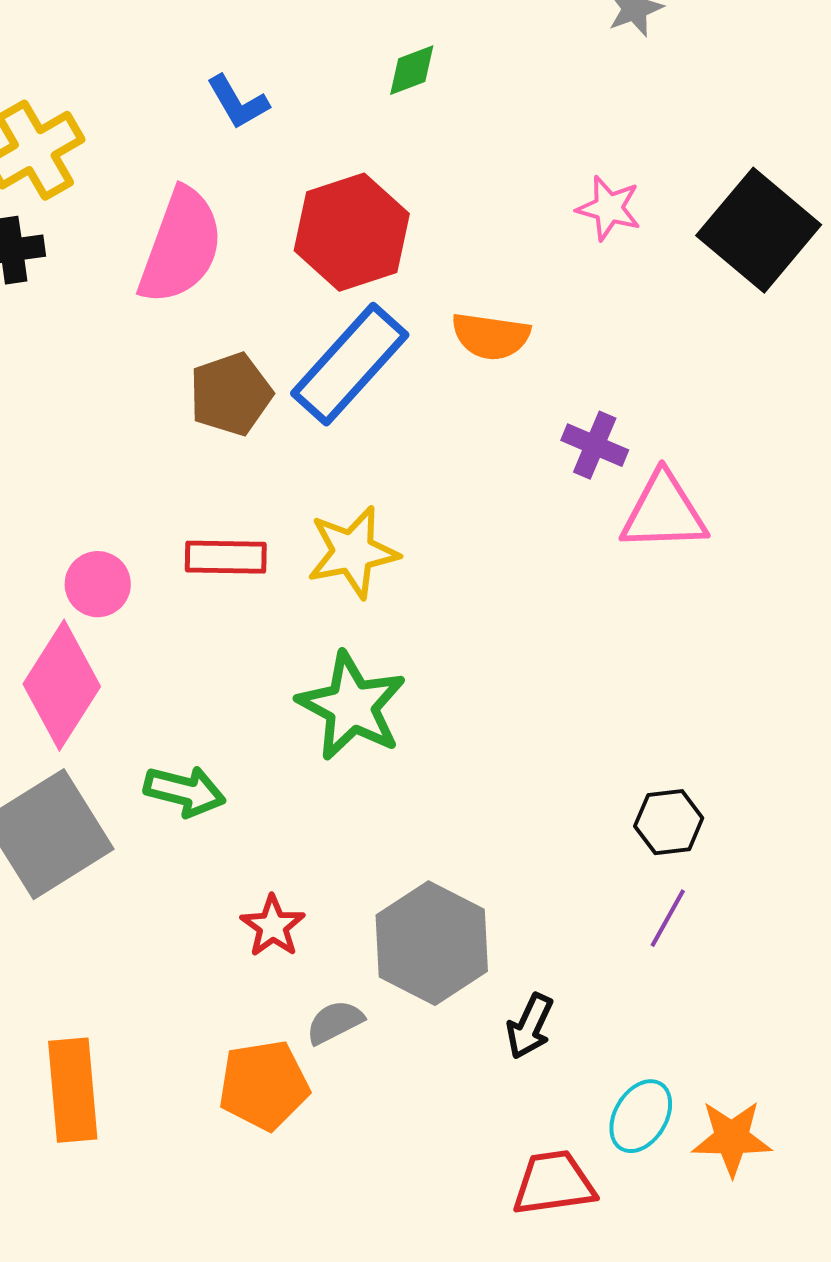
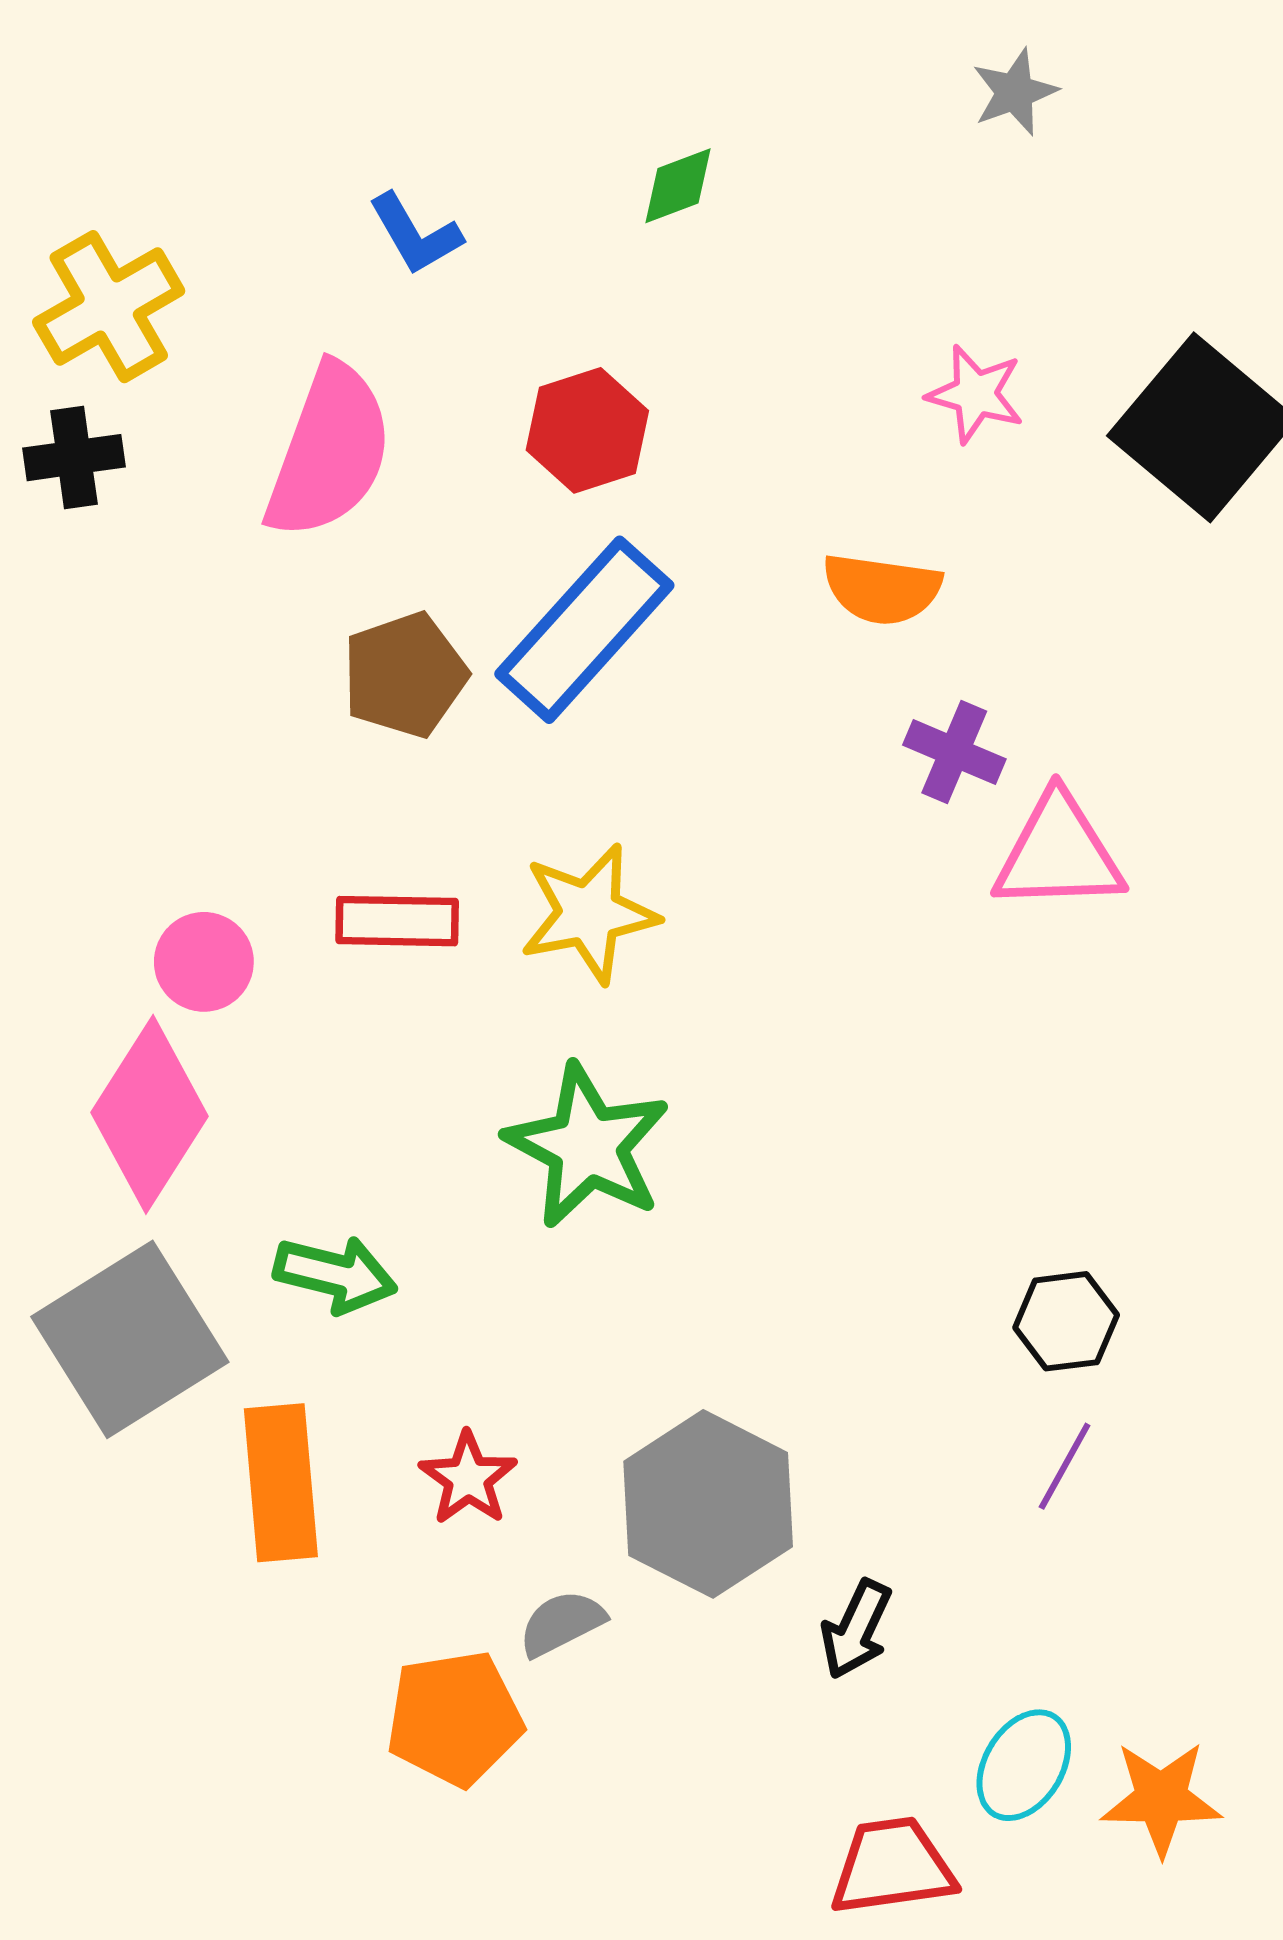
red hexagon: (352, 232) -> (587, 430), size x0.7
orange semicircle: (491, 336) -> (882, 589), moved
orange rectangle: (73, 1090) -> (281, 1483), moved

